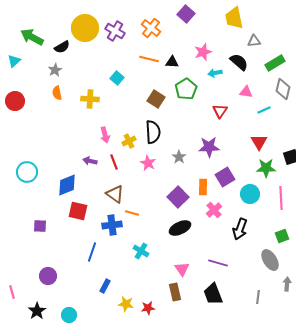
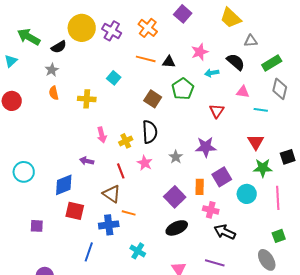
yellow trapezoid: (234, 18) -> (231, 18), turned -35
cyan line: (264, 110) -> (261, 110), turned 32
red line: (114, 162) -> (121, 171), moved
pink cross: (214, 210) -> (211, 210), turned -35
black arrow: (240, 229) -> (225, 232), moved, turned 95

